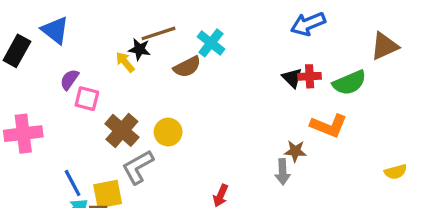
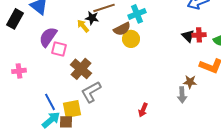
cyan cross: (211, 43) -> (137, 14), turned 30
purple semicircle: (69, 80) -> (48, 37), size x1.5
yellow circle: (168, 132) -> (131, 39), moved
pink cross: (23, 134) -> (19, 71), size x0.6

